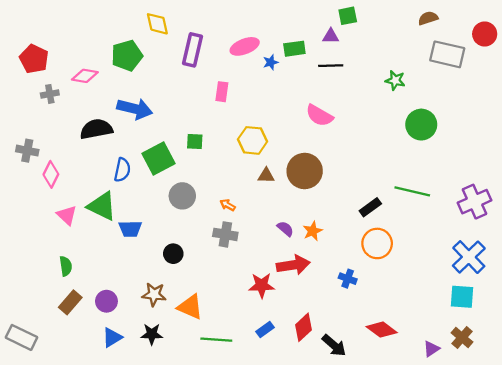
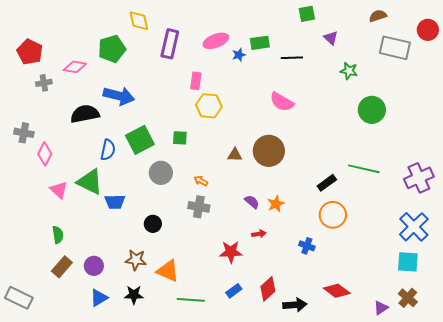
purple triangle: (331, 36) -> (331, 38), moved, turned 42
yellow hexagon: (253, 140) -> (209, 106), moved
green square: (195, 142) -> (180, 138), moved
red arrow: (293, 265) -> (259, 234), size x0.5
black arrow: (334, 345) -> (295, 305), turned -45

